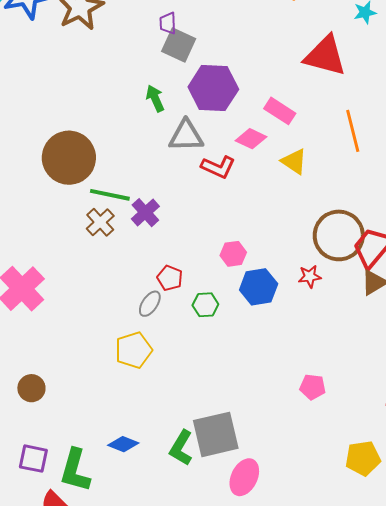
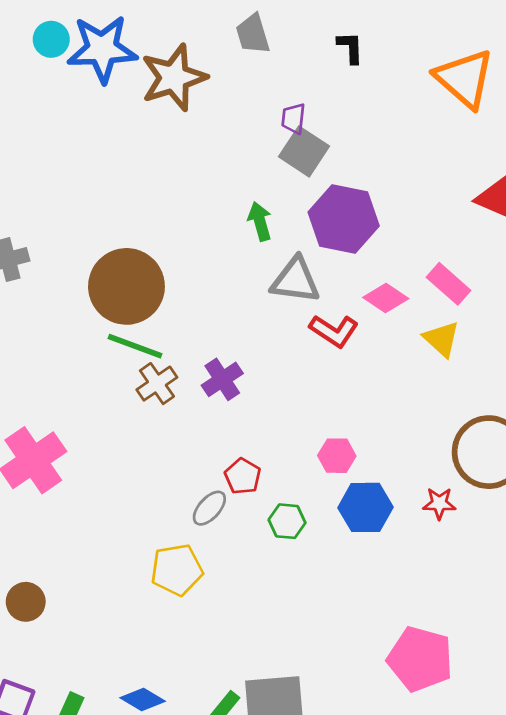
pink rectangle: (280, 111) -> (449, 284), moved
green line: (110, 195) -> (135, 346), moved
pink pentagon: (313, 387) -> (420, 659), size x1.8

